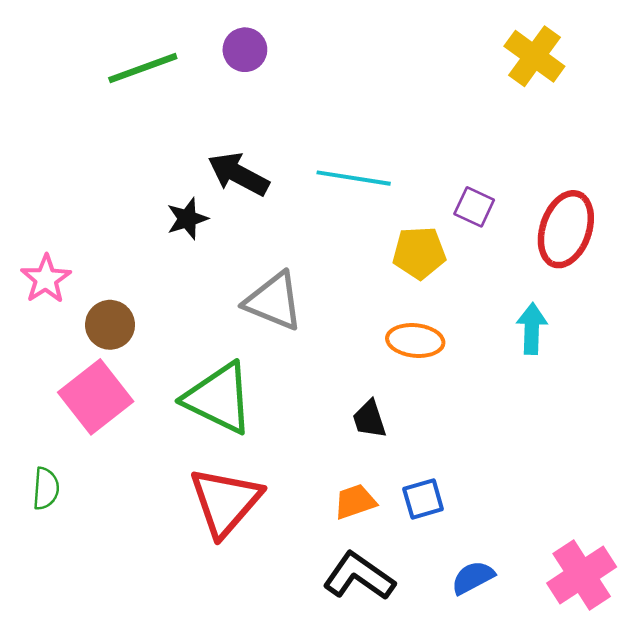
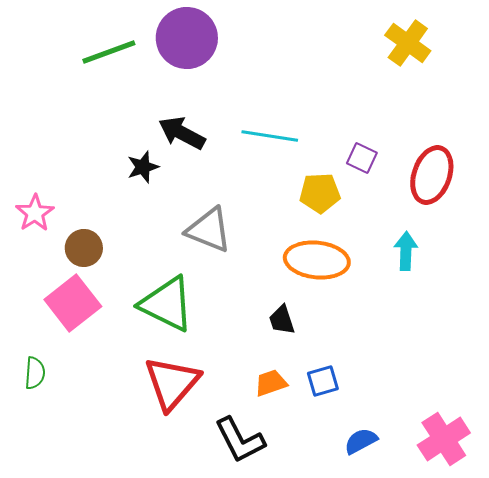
purple circle: (245, 50) -> (187, 38), size x1.8
orange ellipse: (415, 341) -> (317, 260), size x1.5
black L-shape: (359, 576) -> (240, 440), moved, turned -152

